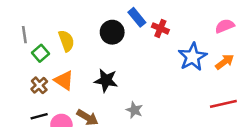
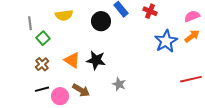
red cross: (160, 28) -> (150, 11), moved
yellow semicircle: (66, 41) -> (64, 15), moved, turned 102
orange arrow: (225, 62) -> (192, 36), moved
orange triangle: (64, 80) -> (72, 60), moved

